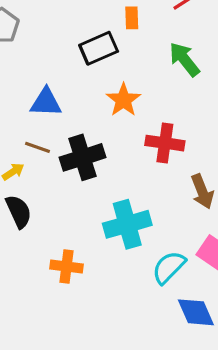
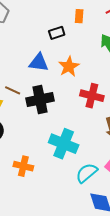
black rectangle: (99, 48) -> (57, 33), size x0.7
blue triangle: (46, 102) -> (39, 63), moved
cyan cross: (127, 224) -> (64, 144), turned 32

